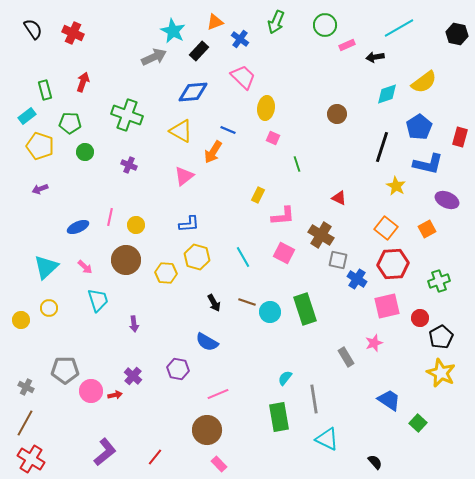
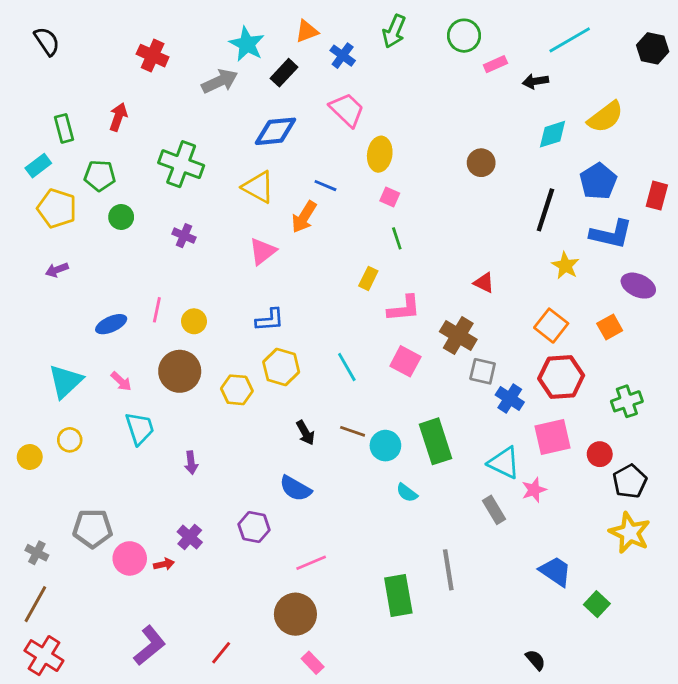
red cross: (73, 33) -> (153, 56), moved
green line: (297, 164) -> (397, 238), moved
cyan semicircle: (285, 378) -> (407, 493), moved, turned -91
cyan triangle: (327, 439) -> (504, 463), moved

